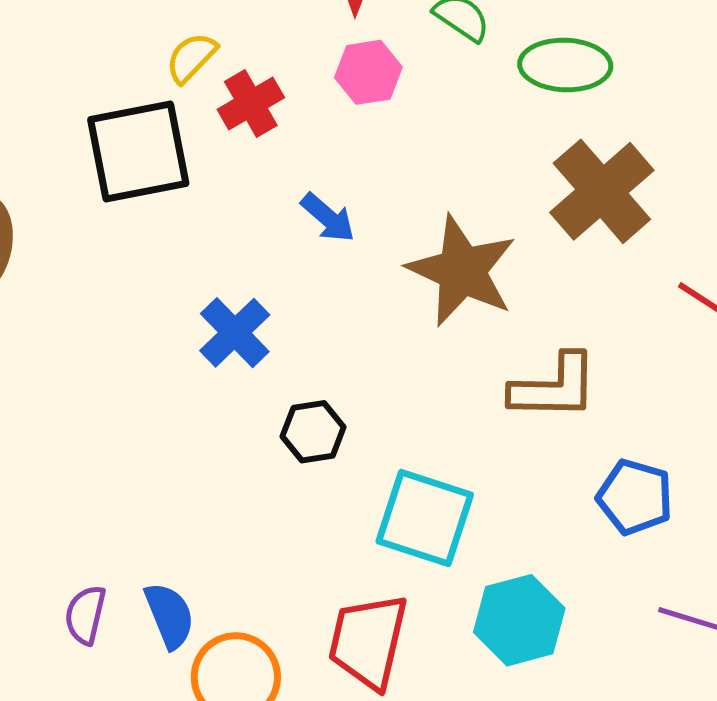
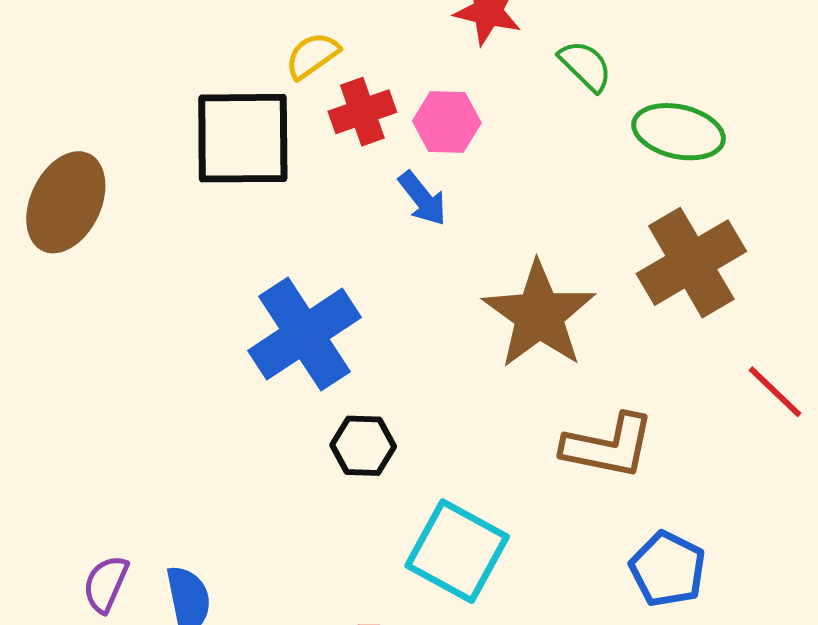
pink hexagon: (368, 72) -> (447, 122), moved
blue arrow: (328, 218) -> (422, 198), moved
blue cross: (235, 333) -> (304, 334), size x1.5

